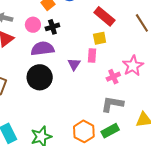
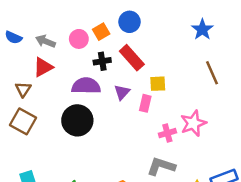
red rectangle: (104, 16) -> (132, 58), moved
pink circle: (33, 25) -> (79, 39), moved
purple triangle: (74, 64) -> (122, 92), moved

